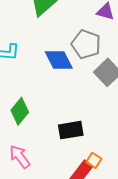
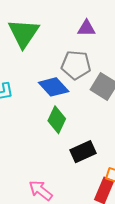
green diamond: (20, 111) -> (57, 120), moved

